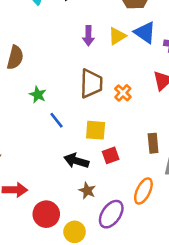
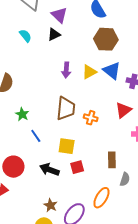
orange cross: (123, 93) -> (91, 118), turned -32
brown star: (87, 191) -> (50, 205), moved
red circle: (46, 214) -> (13, 167), moved

